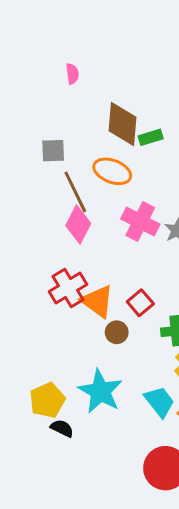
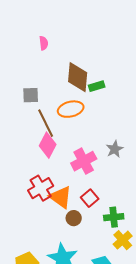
orange ellipse: (112, 171) -> (71, 109), turned -35
pink cross: (140, 222) -> (84, 161), moved, turned 35

